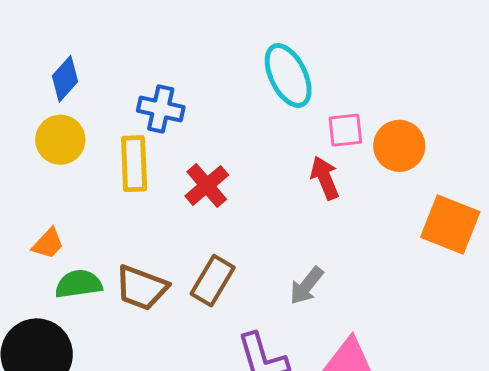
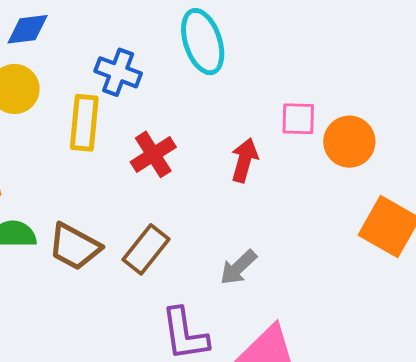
cyan ellipse: (288, 75) -> (203, 42), moved
blue diamond: (65, 79) -> (28, 29), turned 33
red arrow: (325, 178) -> (244, 160), moved, turned 30

